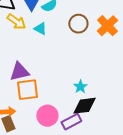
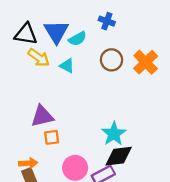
cyan star: (80, 87) -> (114, 134), size x1.5
orange square: (27, 90) -> (52, 137), size x0.6

